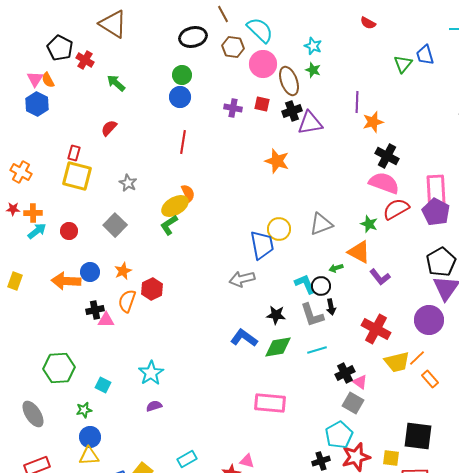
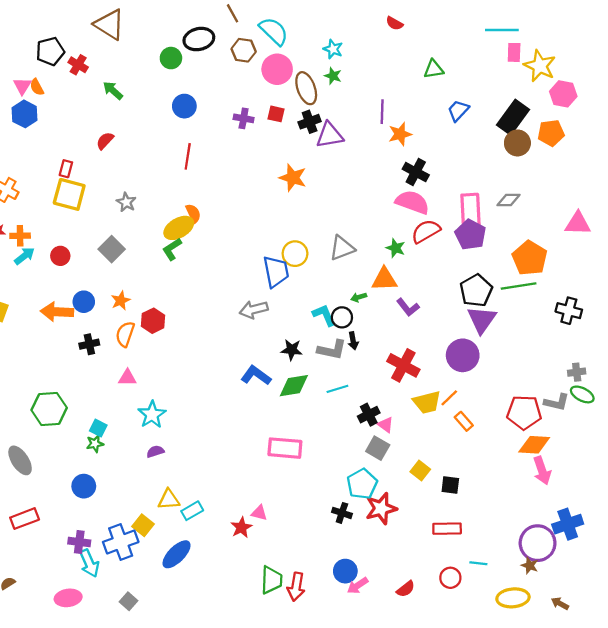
black pentagon: (60, 48) -> (50, 51), turned 30
blue trapezoid: (425, 55) -> (458, 111), moved, turned 60
green triangle: (403, 64) -> (434, 69), turned 42
green circle: (182, 75) -> (171, 58), moved
orange triangle: (359, 252) -> (384, 279), turned -30
gray L-shape: (312, 315) -> (332, 350), turned -60
pink triangle: (106, 320) -> (127, 378), moved
green star: (84, 410) -> (95, 444), moved
black square: (418, 436) -> (450, 485), size x0.6
yellow triangle: (89, 456) -> (169, 500), moved
yellow square: (391, 458) -> (420, 470), moved, turned 30
black cross: (321, 461) -> (342, 513), turned 36

